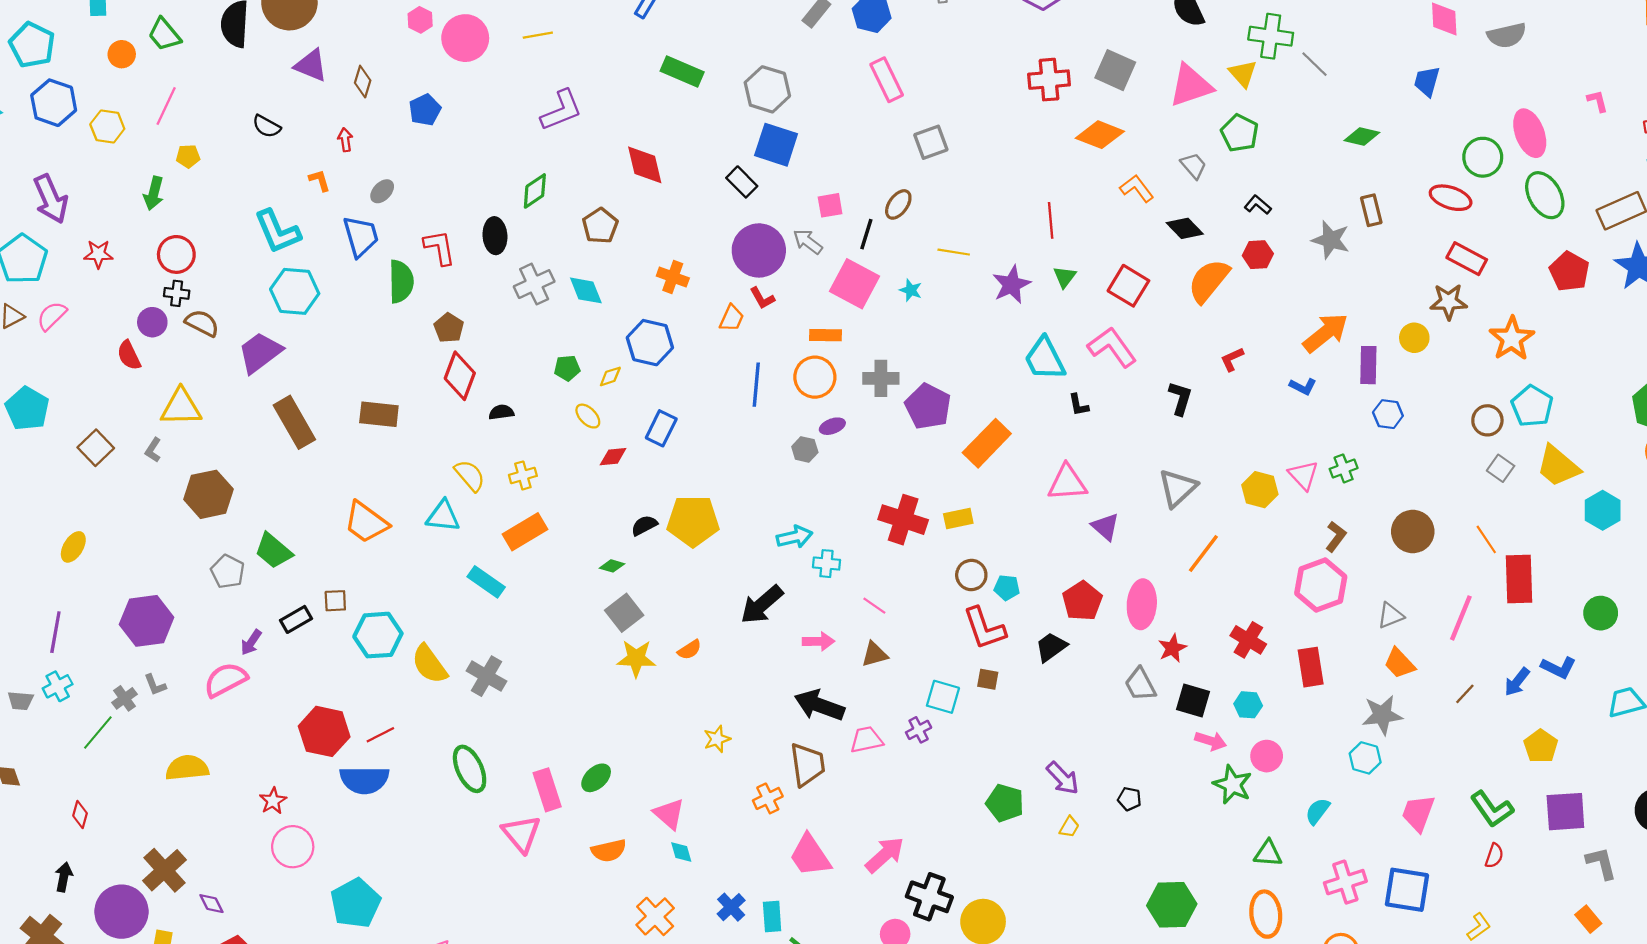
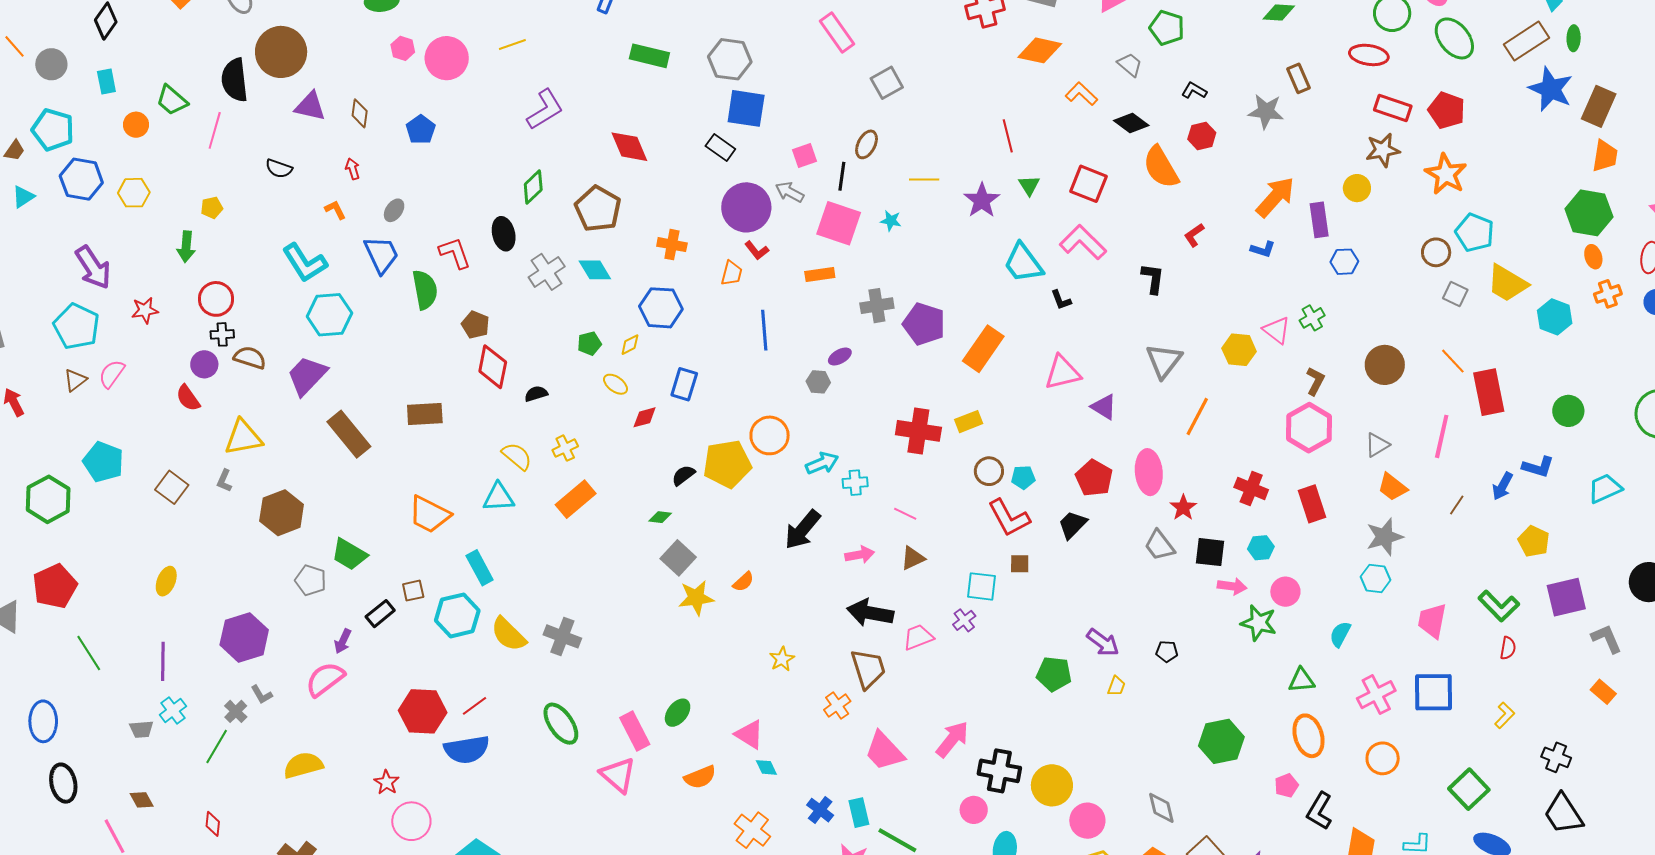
pink line: (166, 106) -> (215, 130), moved
brown pentagon: (600, 226) -> (598, 209), size x1.4
red pentagon: (1569, 271) -> (1447, 110), moved
orange semicircle: (1209, 281) -> (1161, 167), turned -60
orange circle: (815, 377) -> (770, 435), moved
cyan rectangle: (486, 582) -> (480, 568), moved, turned 36

